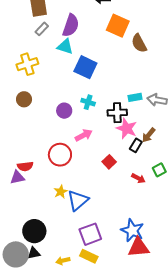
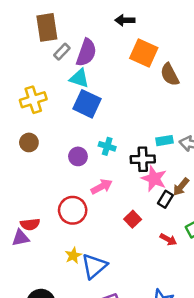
gray rectangle: (42, 29) -> (62, 52), moved
blue square: (85, 67) -> (87, 104), moved

